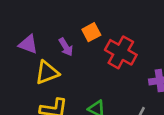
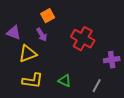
orange square: (91, 32) -> (48, 16), moved

